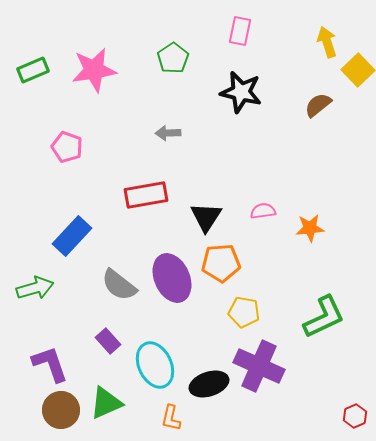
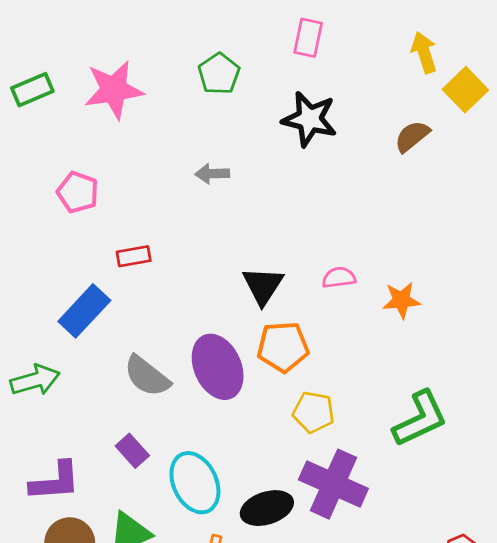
red rectangle: (146, 195) -> (134, 256), moved, size x0.6
purple L-shape: (50, 364) -> (55, 481), turned 105

